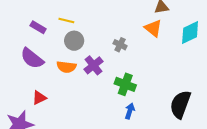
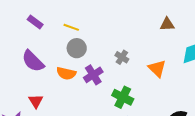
purple rectangle: (38, 27) -> (35, 22), moved
orange triangle: (153, 28) -> (157, 69), moved
red triangle: (39, 98) -> (36, 101), turned -42

